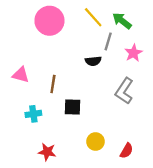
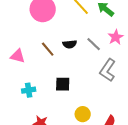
gray line: (108, 41) -> (94, 44), moved, turned -63
black semicircle: (93, 61) -> (70, 44), moved
brown line: (53, 84) -> (48, 49), moved, turned -49

